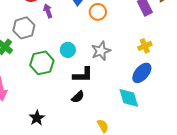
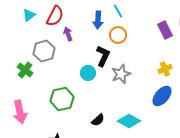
green hexagon: (42, 63) -> (62, 99), moved
black L-shape: (83, 75) -> (103, 56), moved, turned -65
cyan diamond: (129, 98) -> (129, 121), moved, turned -45

